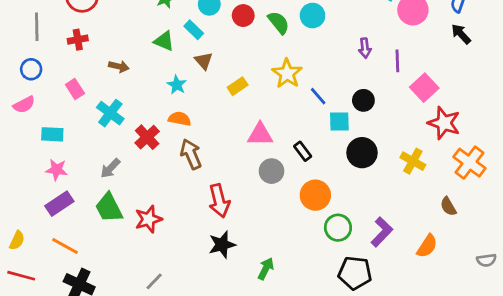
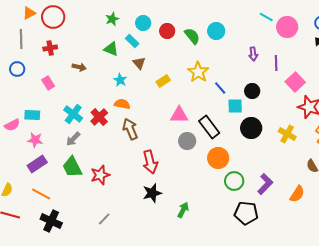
pink semicircle: (24, 105) -> (12, 125), moved
cyan cross: (110, 113) -> (73, 114), moved
black rectangle: (303, 151) -> (209, 127), size x1.6

